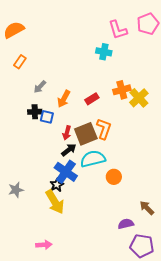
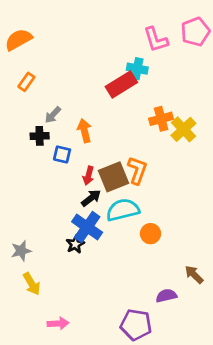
orange arrow: (64, 99) -> (84, 131), turned 138
red rectangle: (92, 99) -> (121, 84), moved, size x1.6
black cross: (35, 112) -> (40, 136), moved
yellow arrow: (55, 202) -> (32, 284), moved, size x0.7
purple pentagon: (142, 246) -> (136, 325), moved

